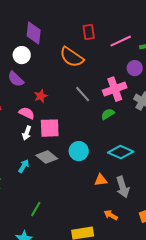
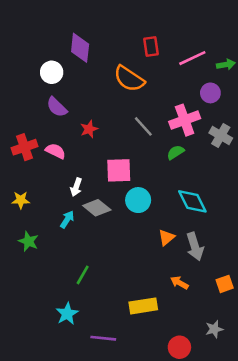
white circle: (22, 55) -> (52, 72), moved
pink semicircle: (27, 113) -> (56, 151), moved
pink square: (50, 128) -> (119, 170), moved
white arrow: (27, 133) -> (76, 187), moved
cyan diamond: (121, 152) -> (192, 201), turned 40
orange triangle: (101, 180) -> (167, 238), turned -32

